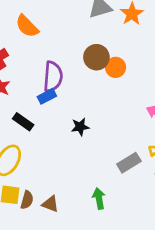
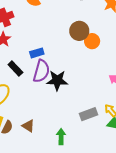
purple semicircle: (53, 77) -> (41, 71), moved
black star: (80, 127) -> (57, 80), size x1.5
brown triangle: (50, 204) -> (28, 126), moved

